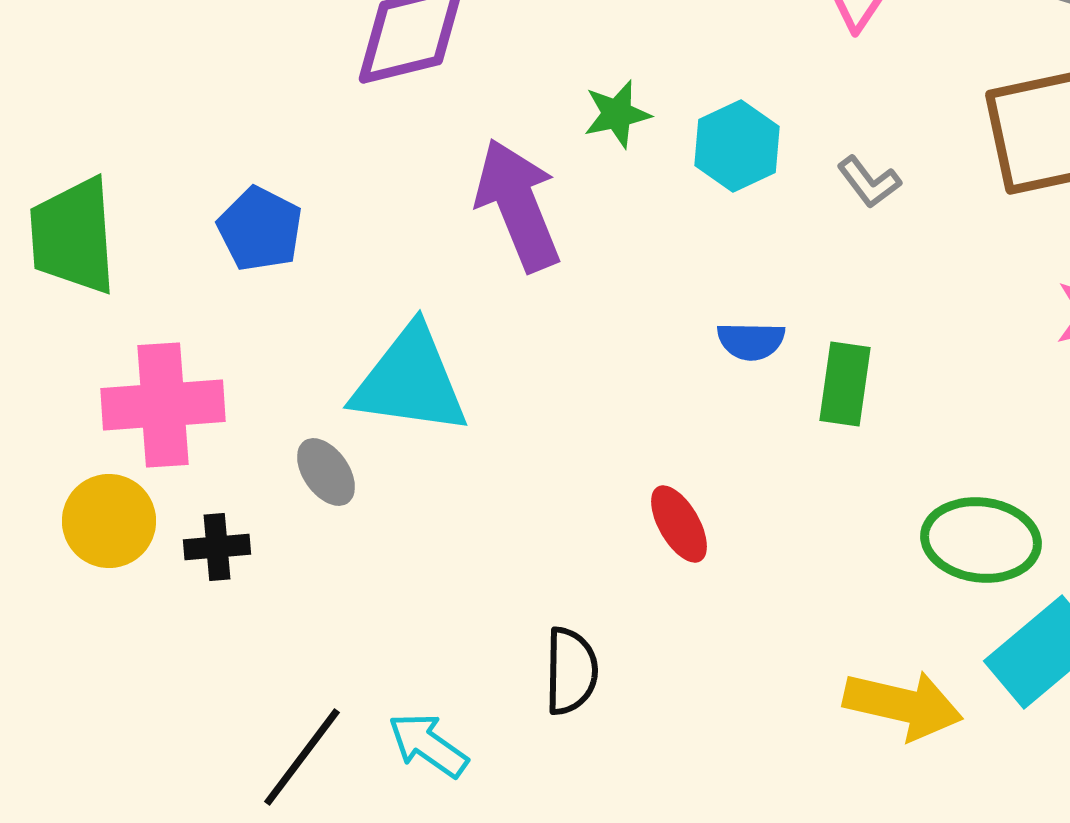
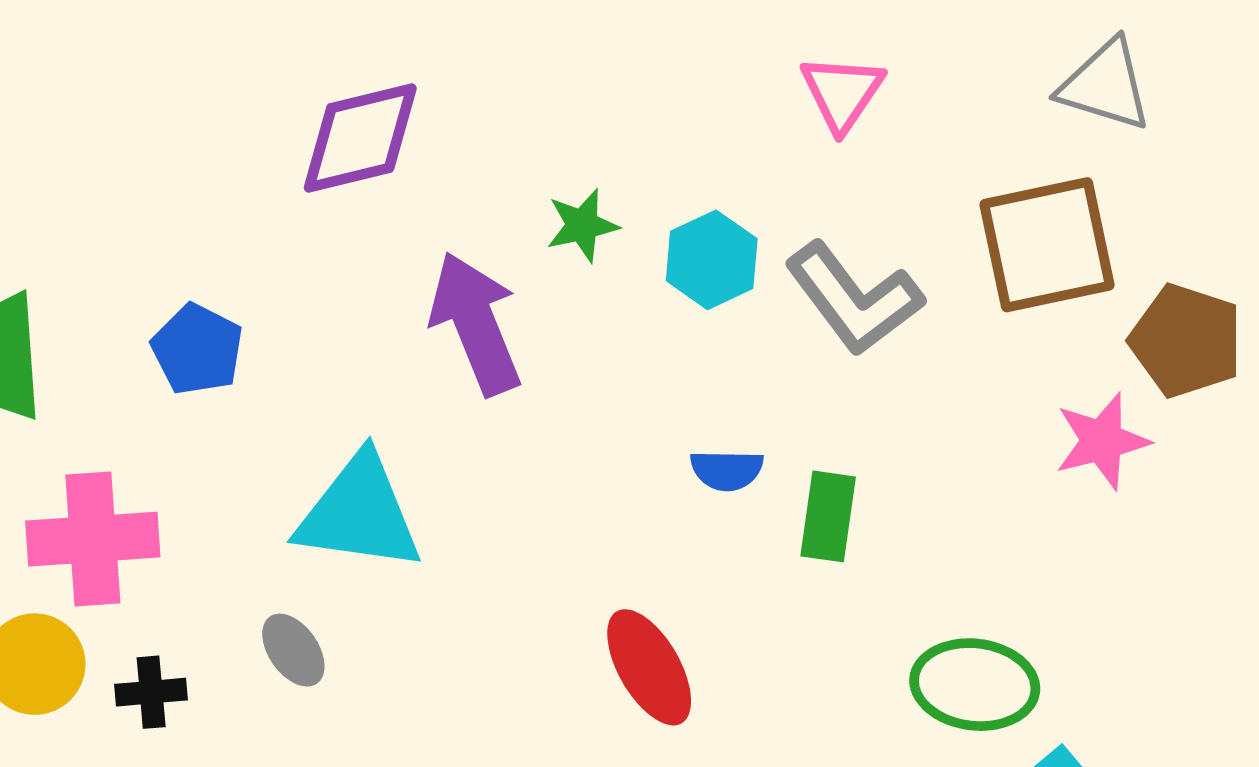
gray L-shape: (869, 182) -> (854, 299), size x2.0
gray ellipse: (326, 472) -> (293, 650), moved
red ellipse: (679, 524) -> (649, 667), size x1.4

